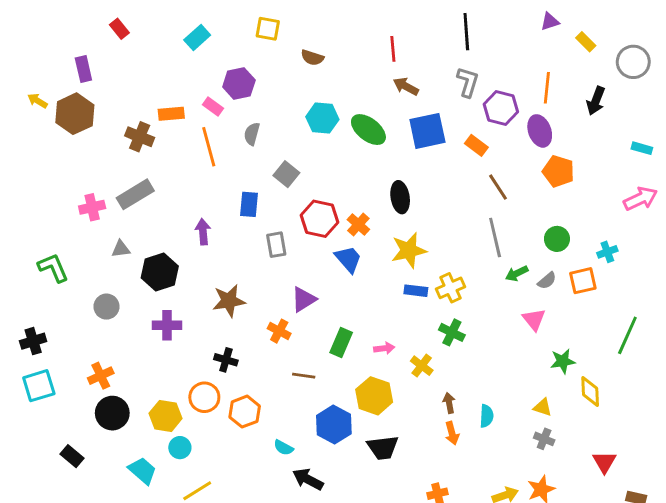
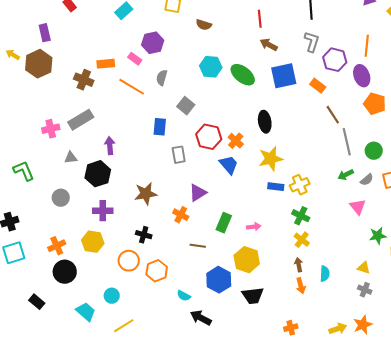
orange line: (209, 147) -> (132, 87), turned -44
purple arrow: (203, 232) -> (110, 146), moved
gray line: (495, 237) -> (347, 142), moved
yellow cross: (422, 366) -> (302, 240), moved
yellow hexagon: (166, 416) -> (93, 242), moved

